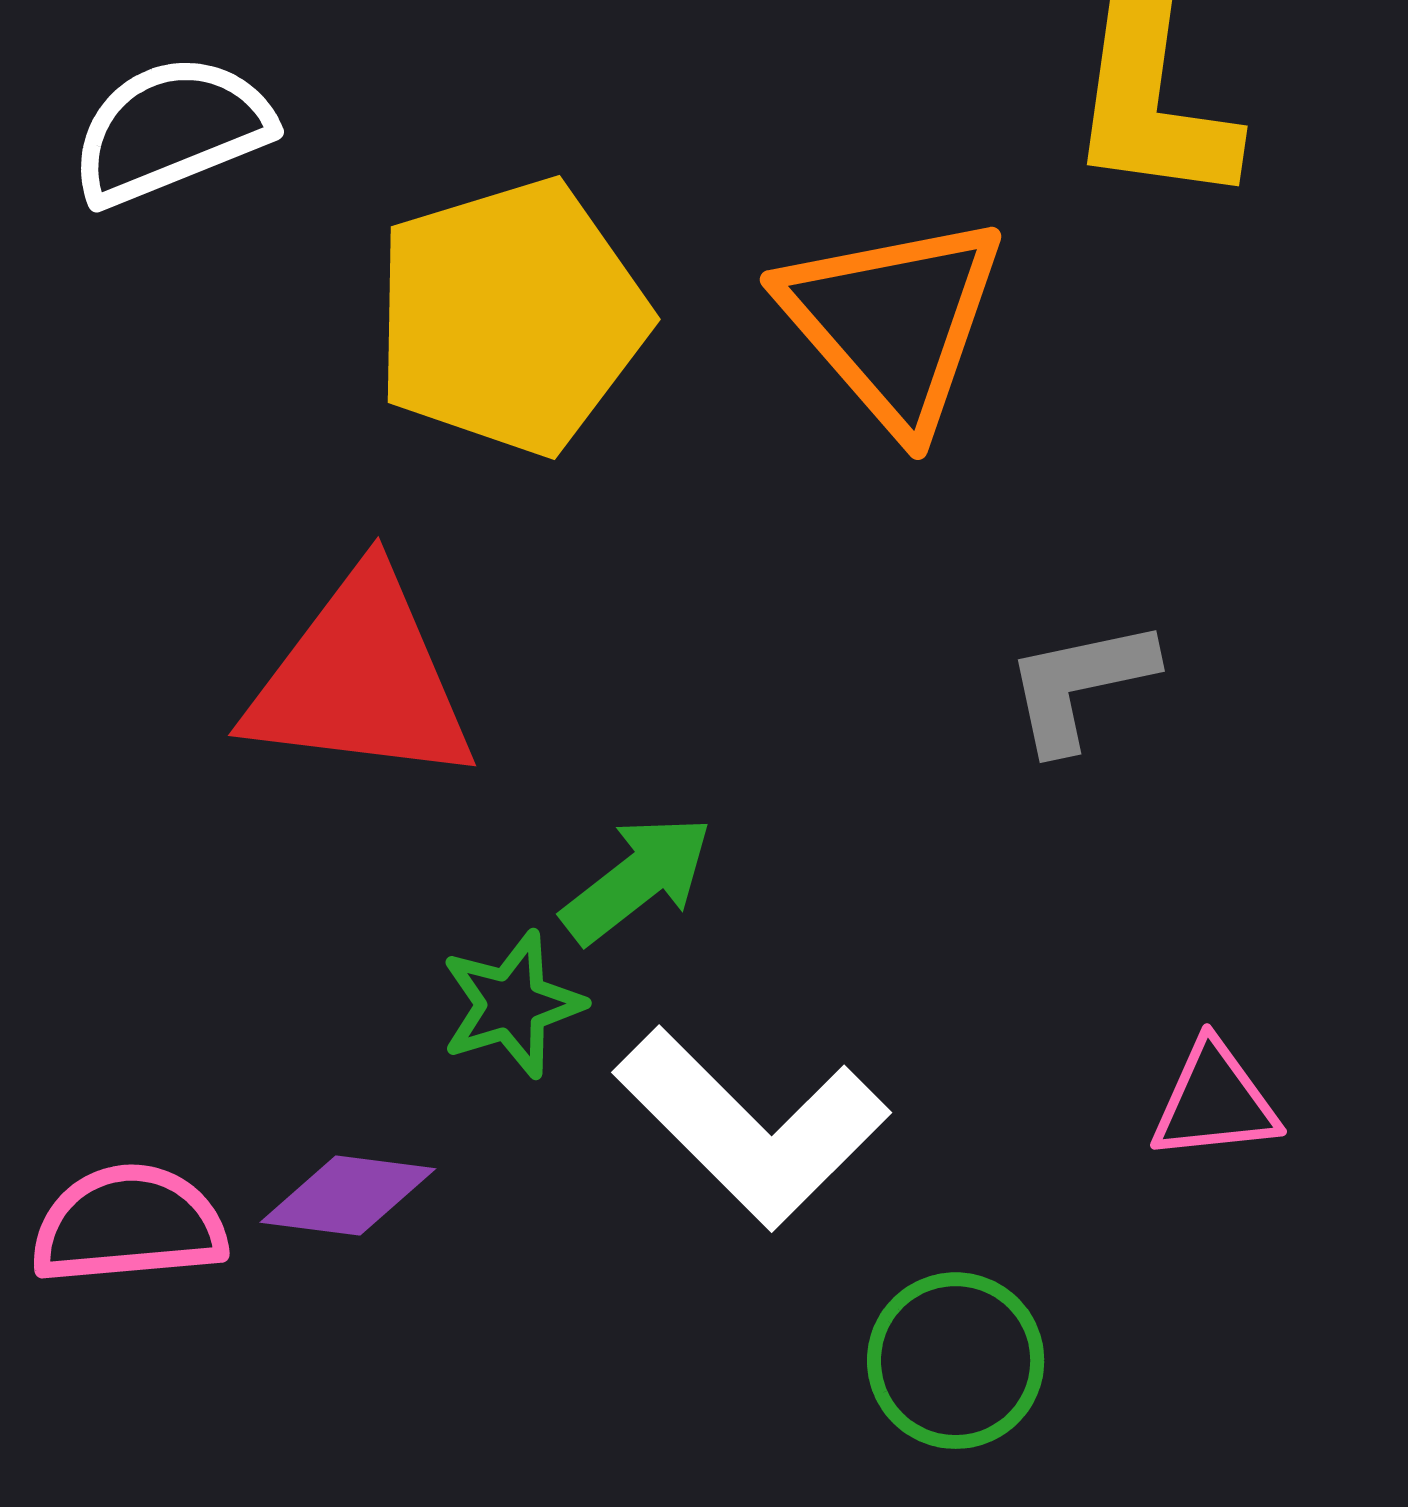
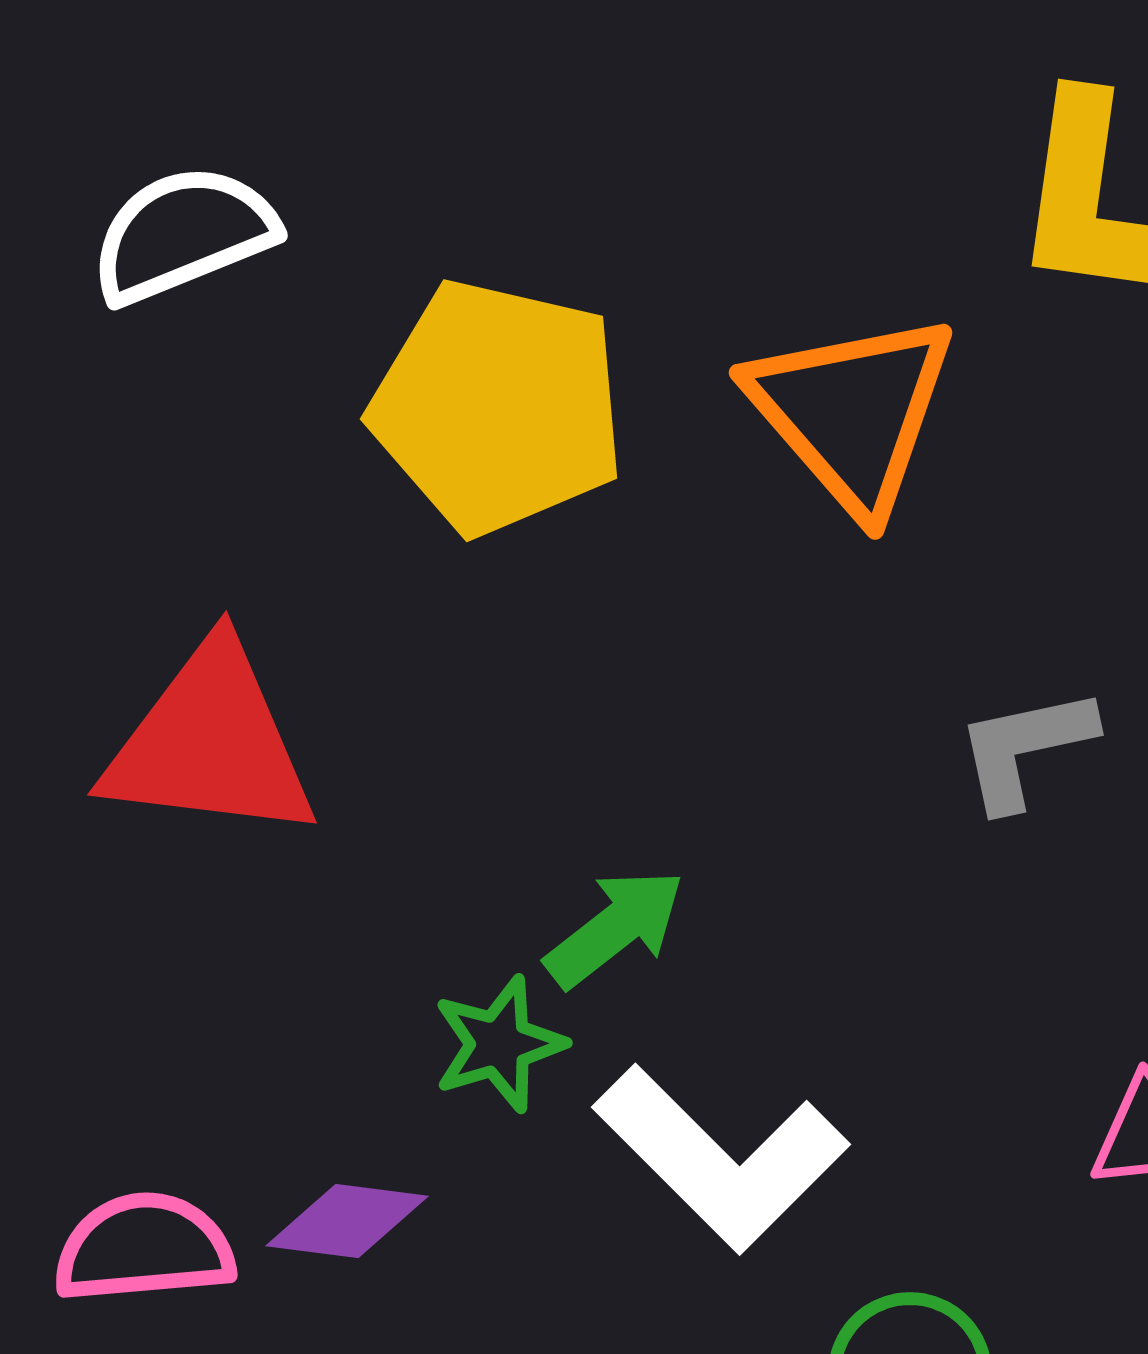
yellow pentagon: (511, 317) -> (498, 407), turned 30
red triangle: (361, 679) -> (210, 743), moved

